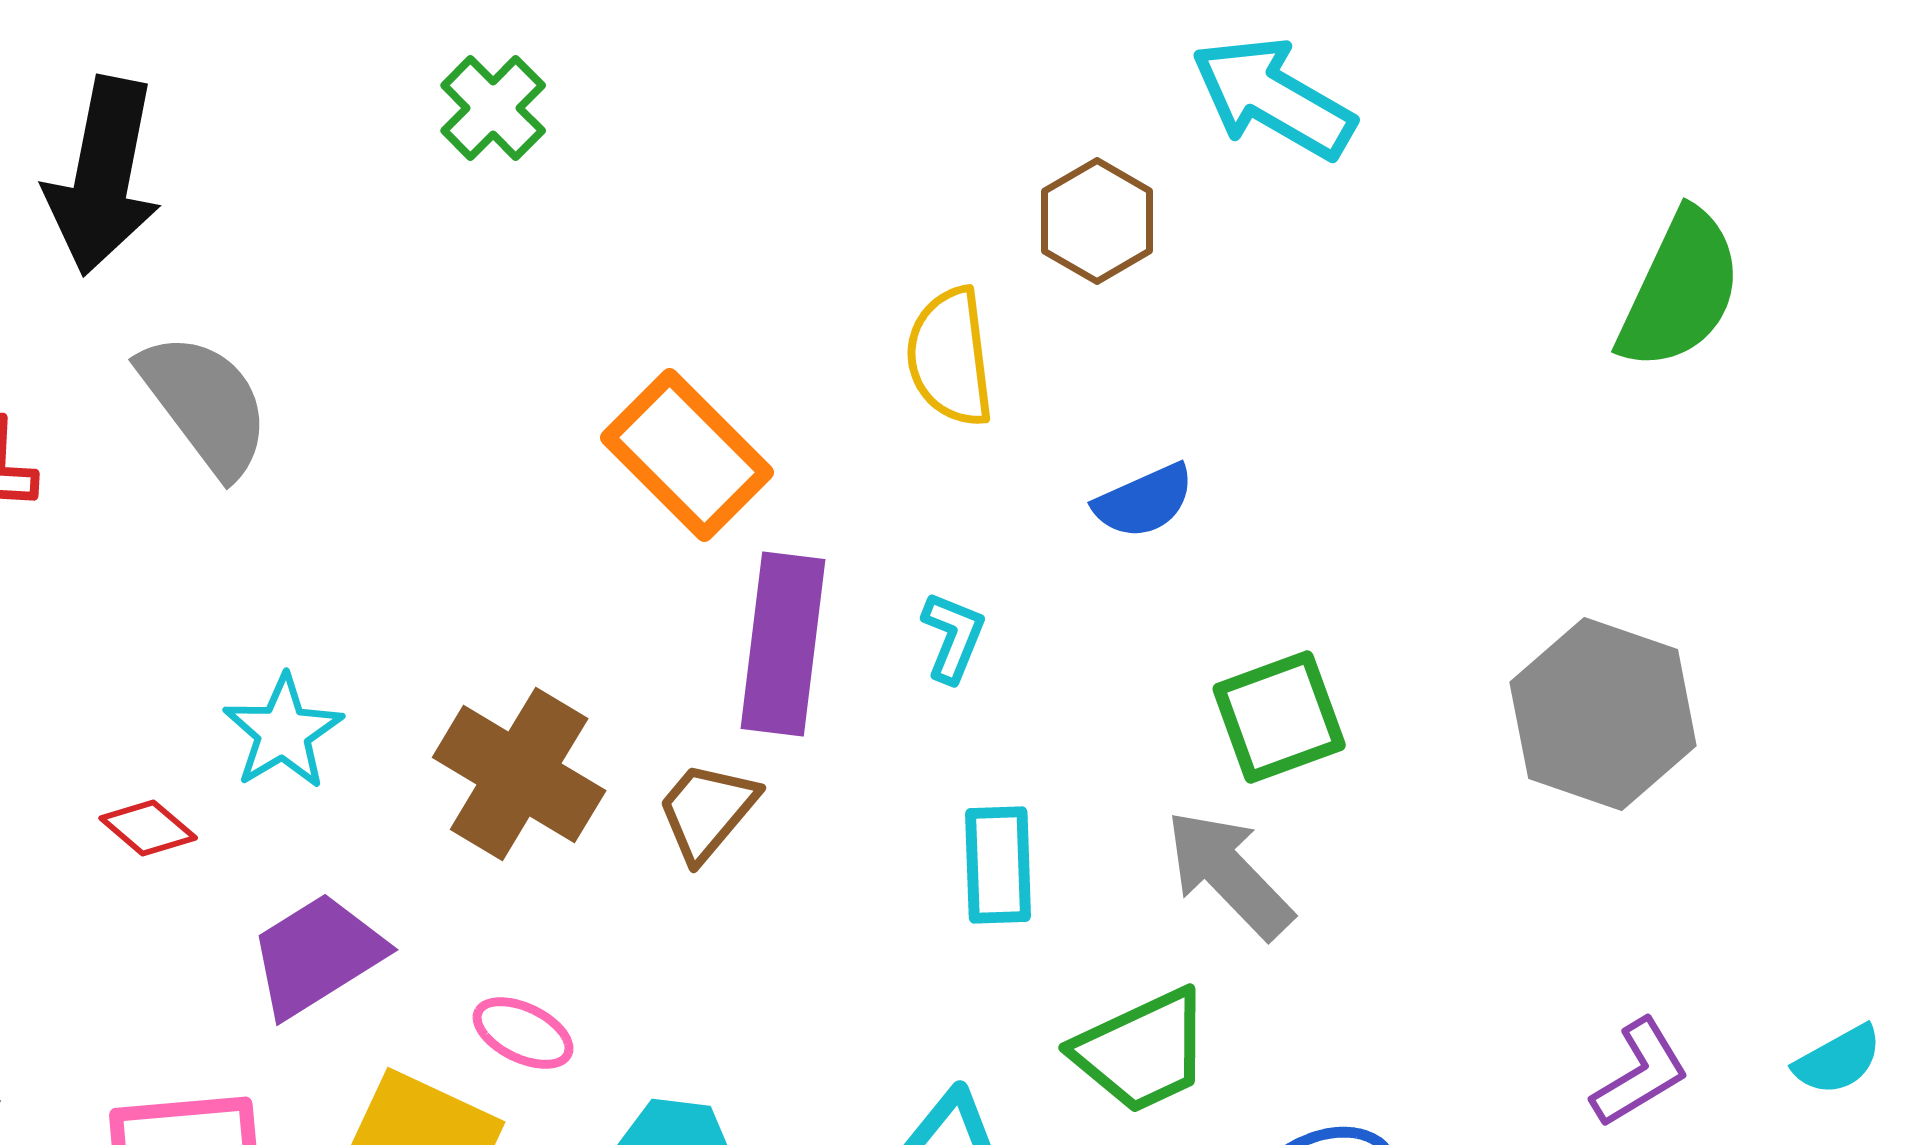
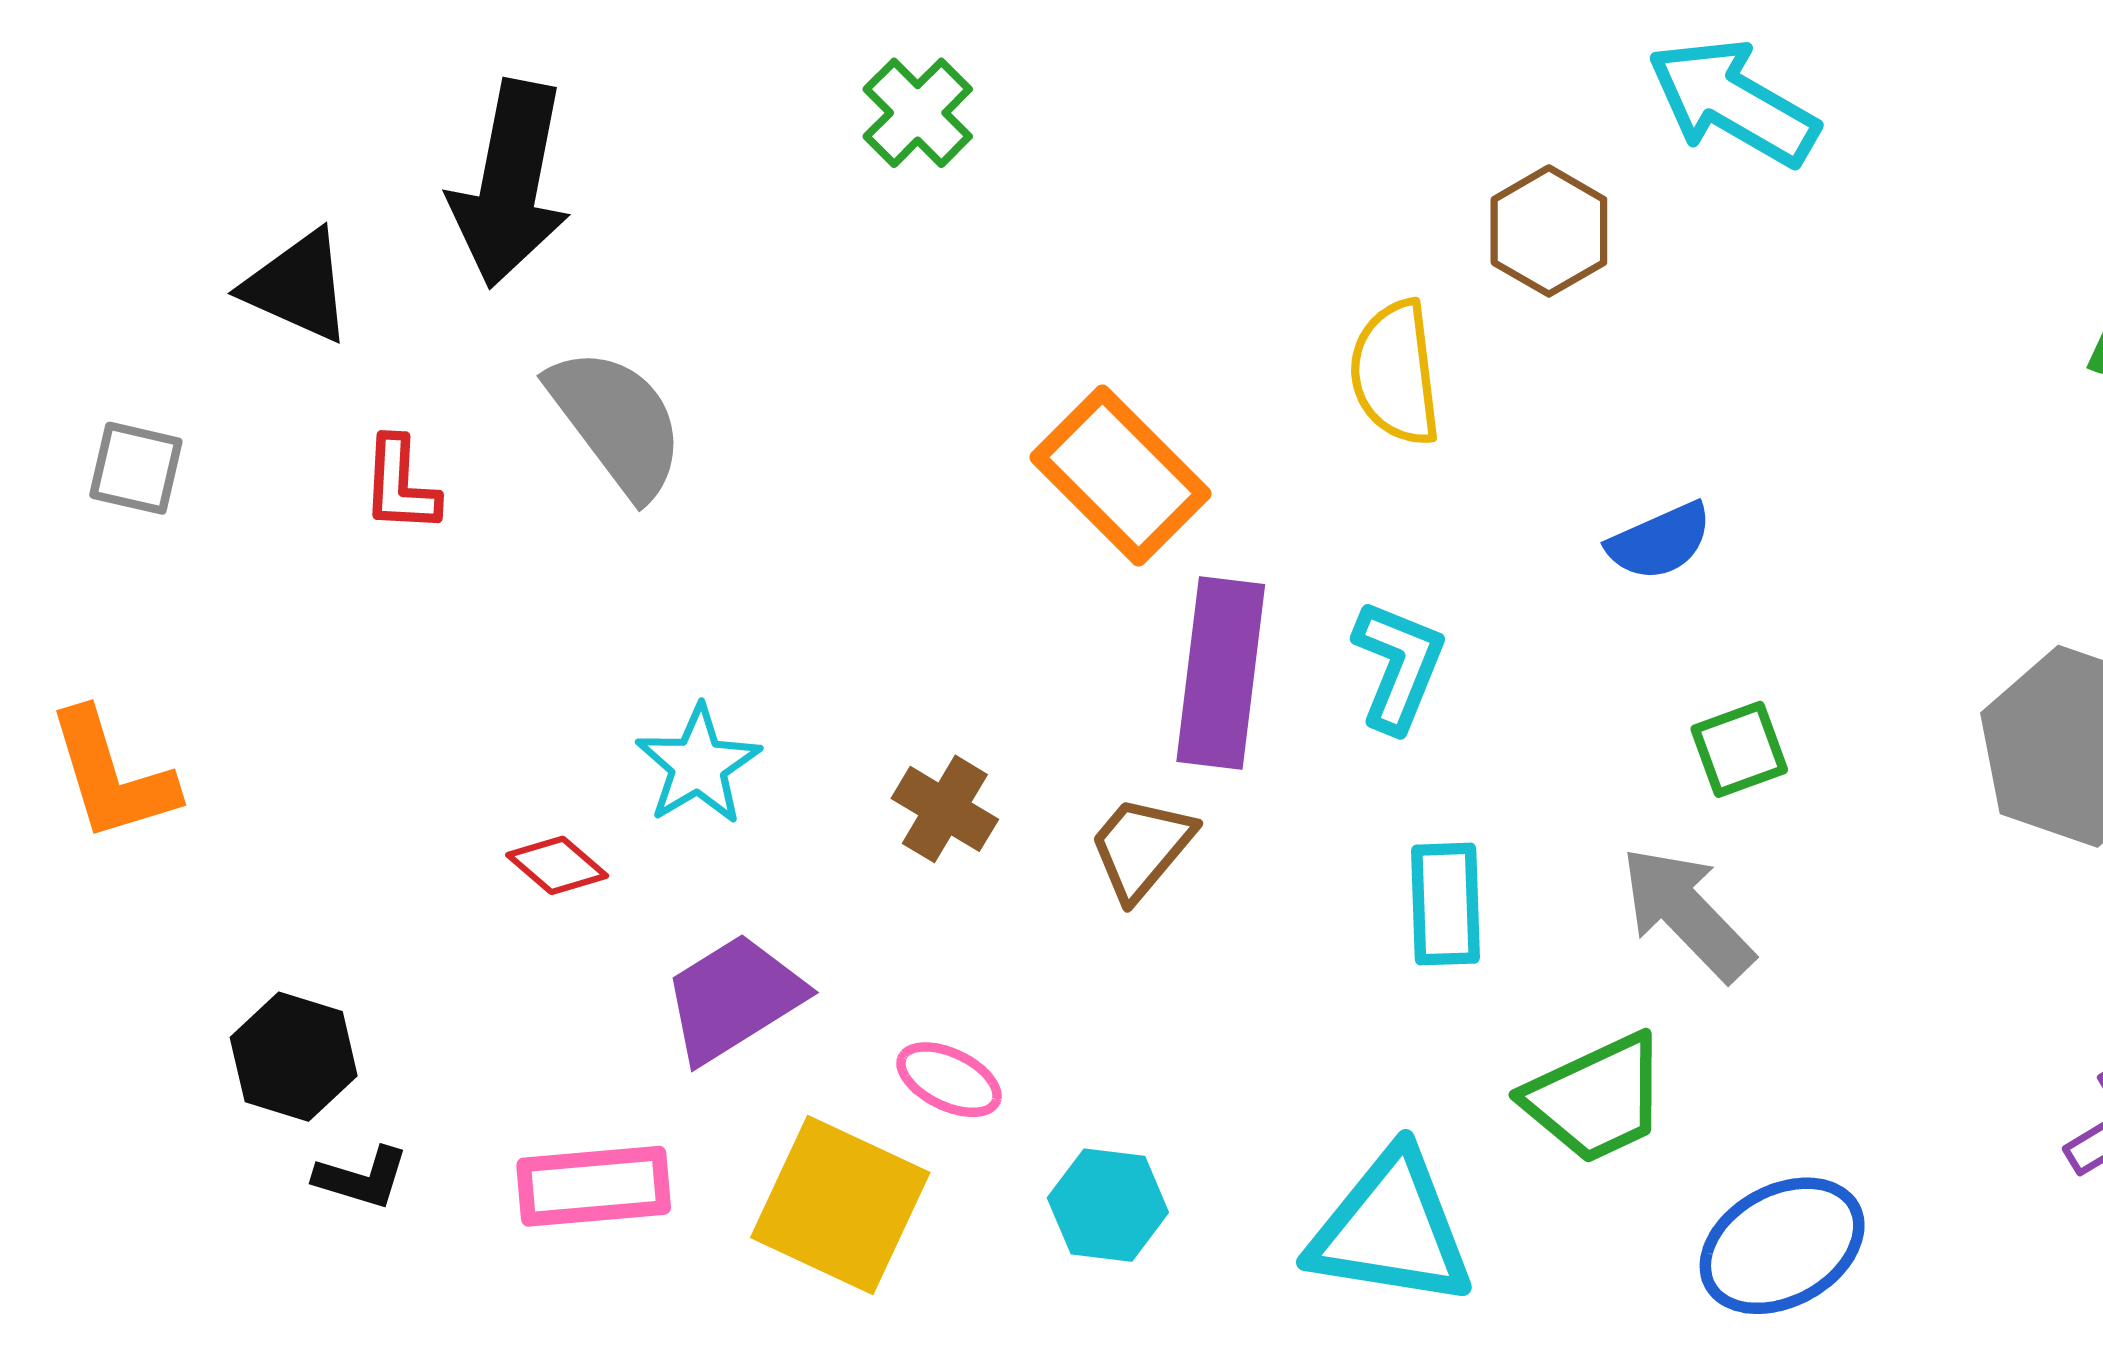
blue semicircle: (1144, 501) -> (1660, 541), moved
cyan L-shape: (953, 637) -> (1398, 666), size x1.4
green square: (1279, 717) -> (1739, 749), size x0.7
brown cross: (519, 774) -> (945, 809), size x0.6

